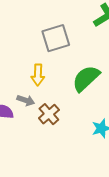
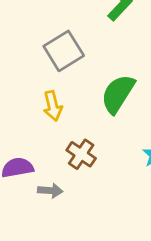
gray arrow: (26, 100) -> (50, 191), moved

